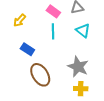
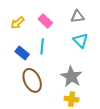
pink rectangle: (53, 11) -> (45, 21), moved
cyan line: (53, 31) -> (42, 46), moved

